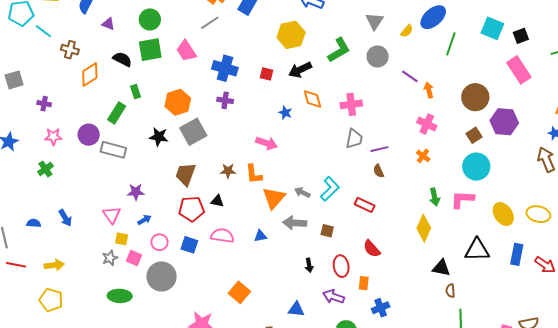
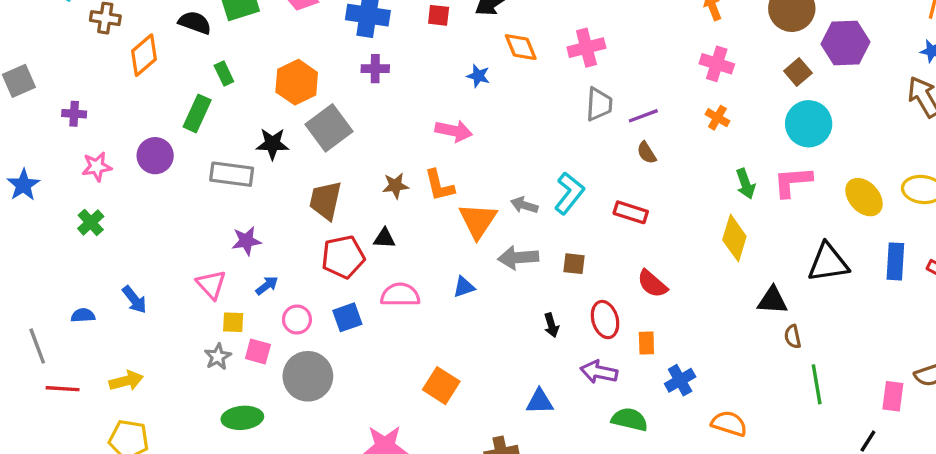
gray rectangle: (113, 150) -> (232, 174), moved
blue square: (189, 245) -> (347, 317), turned -30

